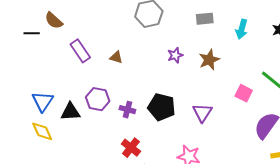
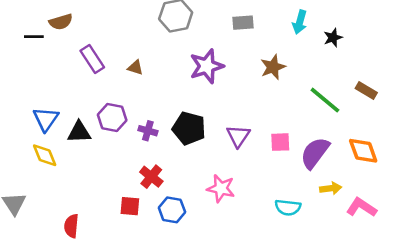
brown semicircle: (54, 21) -> (61, 22), turned -60
cyan arrow: (242, 29) -> (300, 22), moved
purple star: (175, 55) -> (207, 66), size x1.8
brown star: (209, 60) -> (273, 67), moved
pink square: (244, 93) -> (280, 142), moved, turned -30

